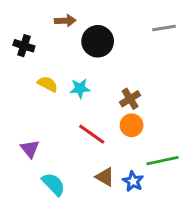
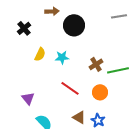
black cross: (24, 46) -> (24, 28), turned 32
yellow semicircle: (48, 84) -> (40, 54), turned 88
orange circle: (132, 125) -> (100, 92), moved
green line: (162, 161) -> (118, 70), moved

